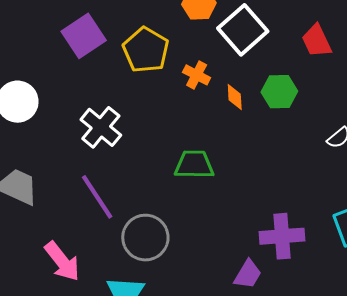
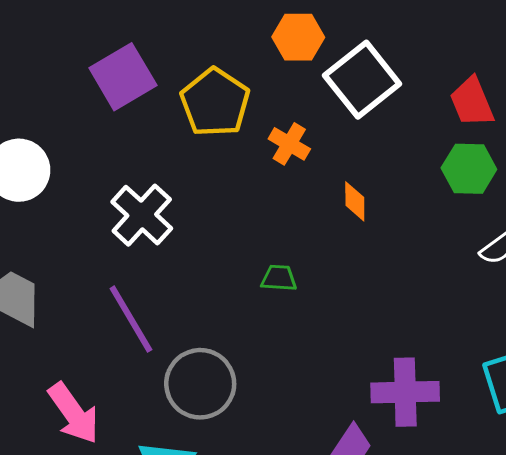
green hexagon: (279, 92) -> (469, 169), moved
orange diamond: (235, 97) -> (355, 201), moved
green trapezoid: (194, 165) -> (279, 278), size x0.6

